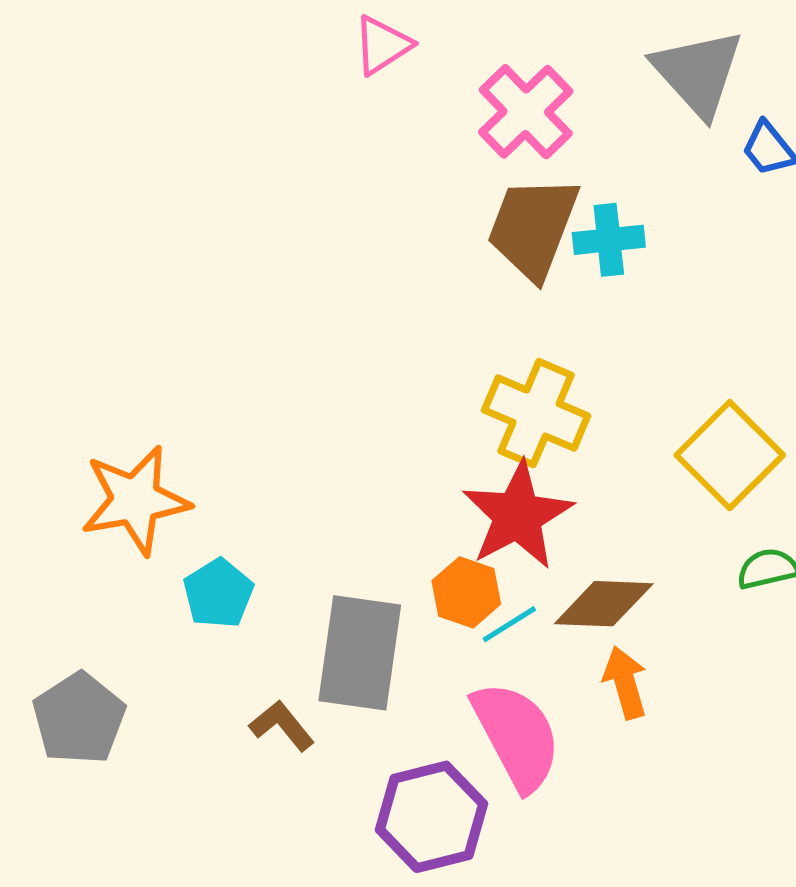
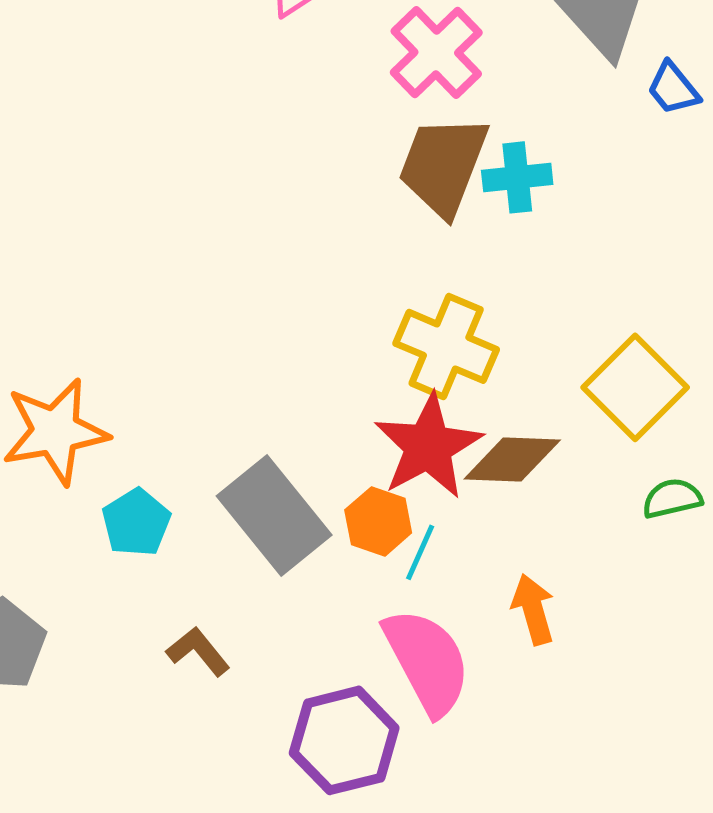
brown diamond: (604, 604) -> (512, 459), moved
cyan line: (509, 624) -> (420, 552), turned -34
gray rectangle: (360, 653) -> (274, 515), moved, turned -47

